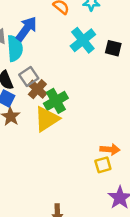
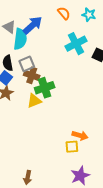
brown cross: (37, 89) -> (32, 75), turned -35
yellow triangle: (47, 119) -> (34, 101), size x0.7

